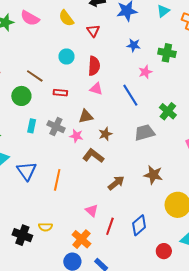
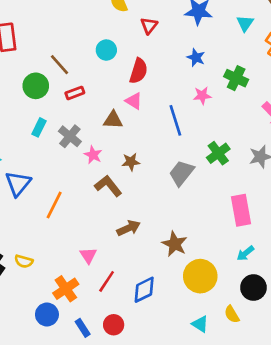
cyan triangle: (163, 11) -> (245, 23), turned -32
red rectangle: (60, 93) -> (75, 93), moved, turned -40
brown triangle: (86, 116) -> (113, 120), moved
gray trapezoid: (145, 133) -> (181, 173), turned -50
brown star: (153, 175) -> (175, 244), moved
red circle: (164, 251) -> (114, 325), moved

